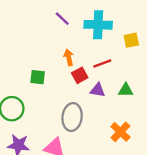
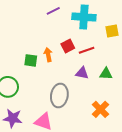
purple line: (62, 19) -> (53, 11), turned -72
orange arrow: (69, 57) -> (48, 55), moved
red square: (80, 75) -> (68, 46), moved

